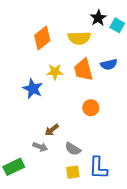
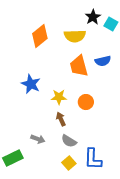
yellow star: (55, 72) -> (59, 97), moved
brown arrow: (52, 130) -> (61, 119), moved, turned 104
yellow square: (73, 172) -> (69, 163), turned -32

